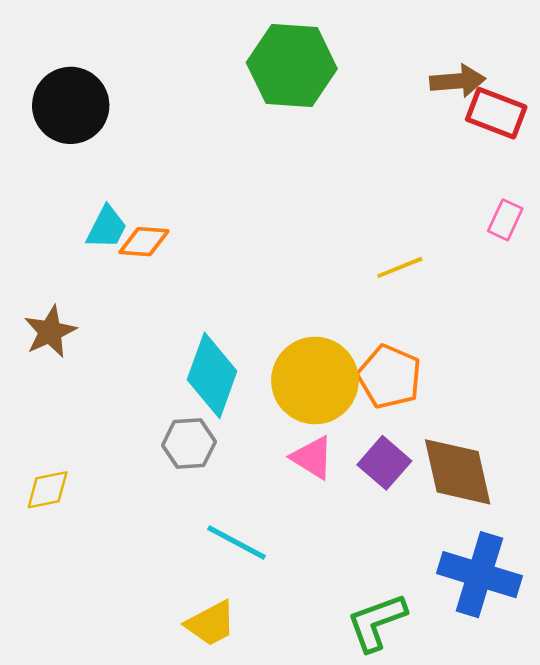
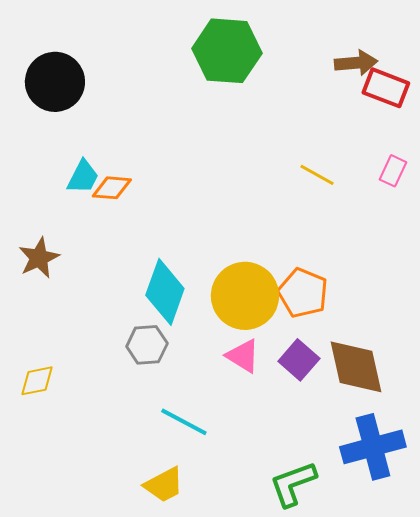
yellow line: (400, 267) -> (317, 175), moved, turned 51
blue cross: (479, 575) -> (373, 447), turned -32

